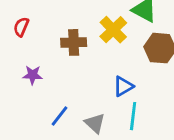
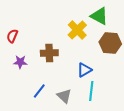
red semicircle: (21, 27) -> (12, 36), moved
brown cross: (74, 42) -> (49, 53), moved

